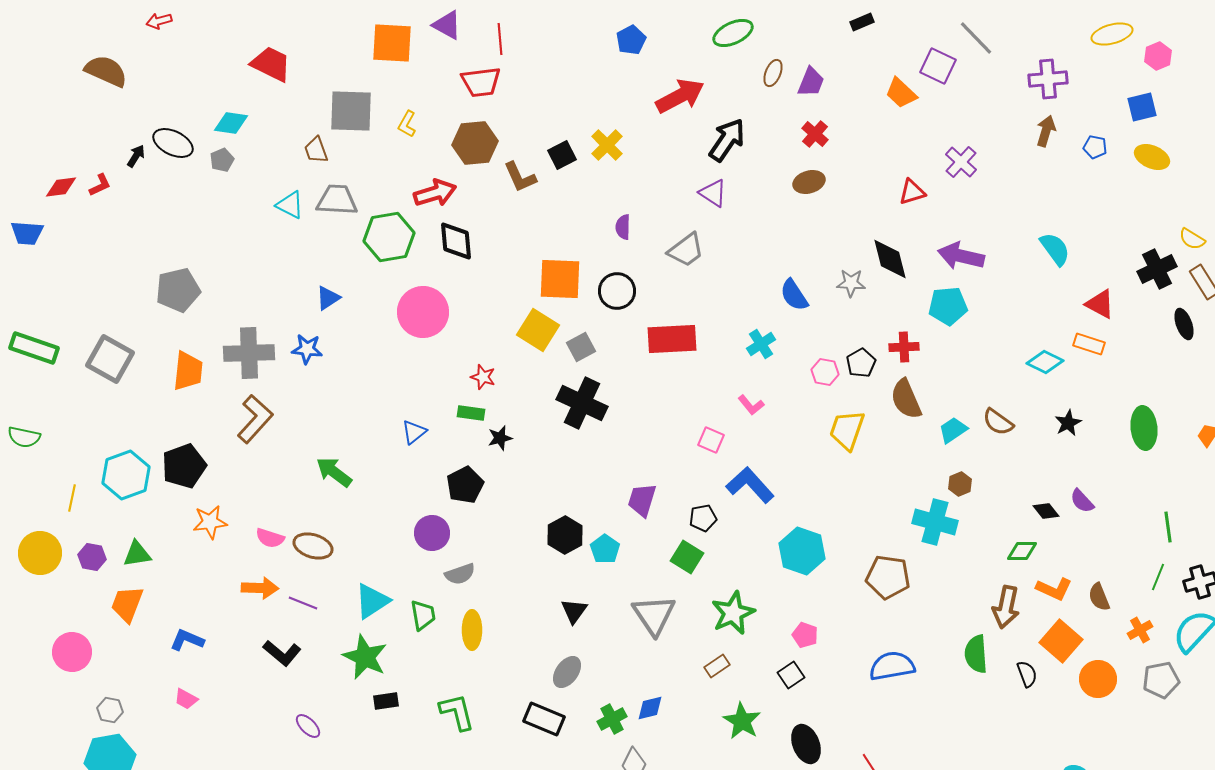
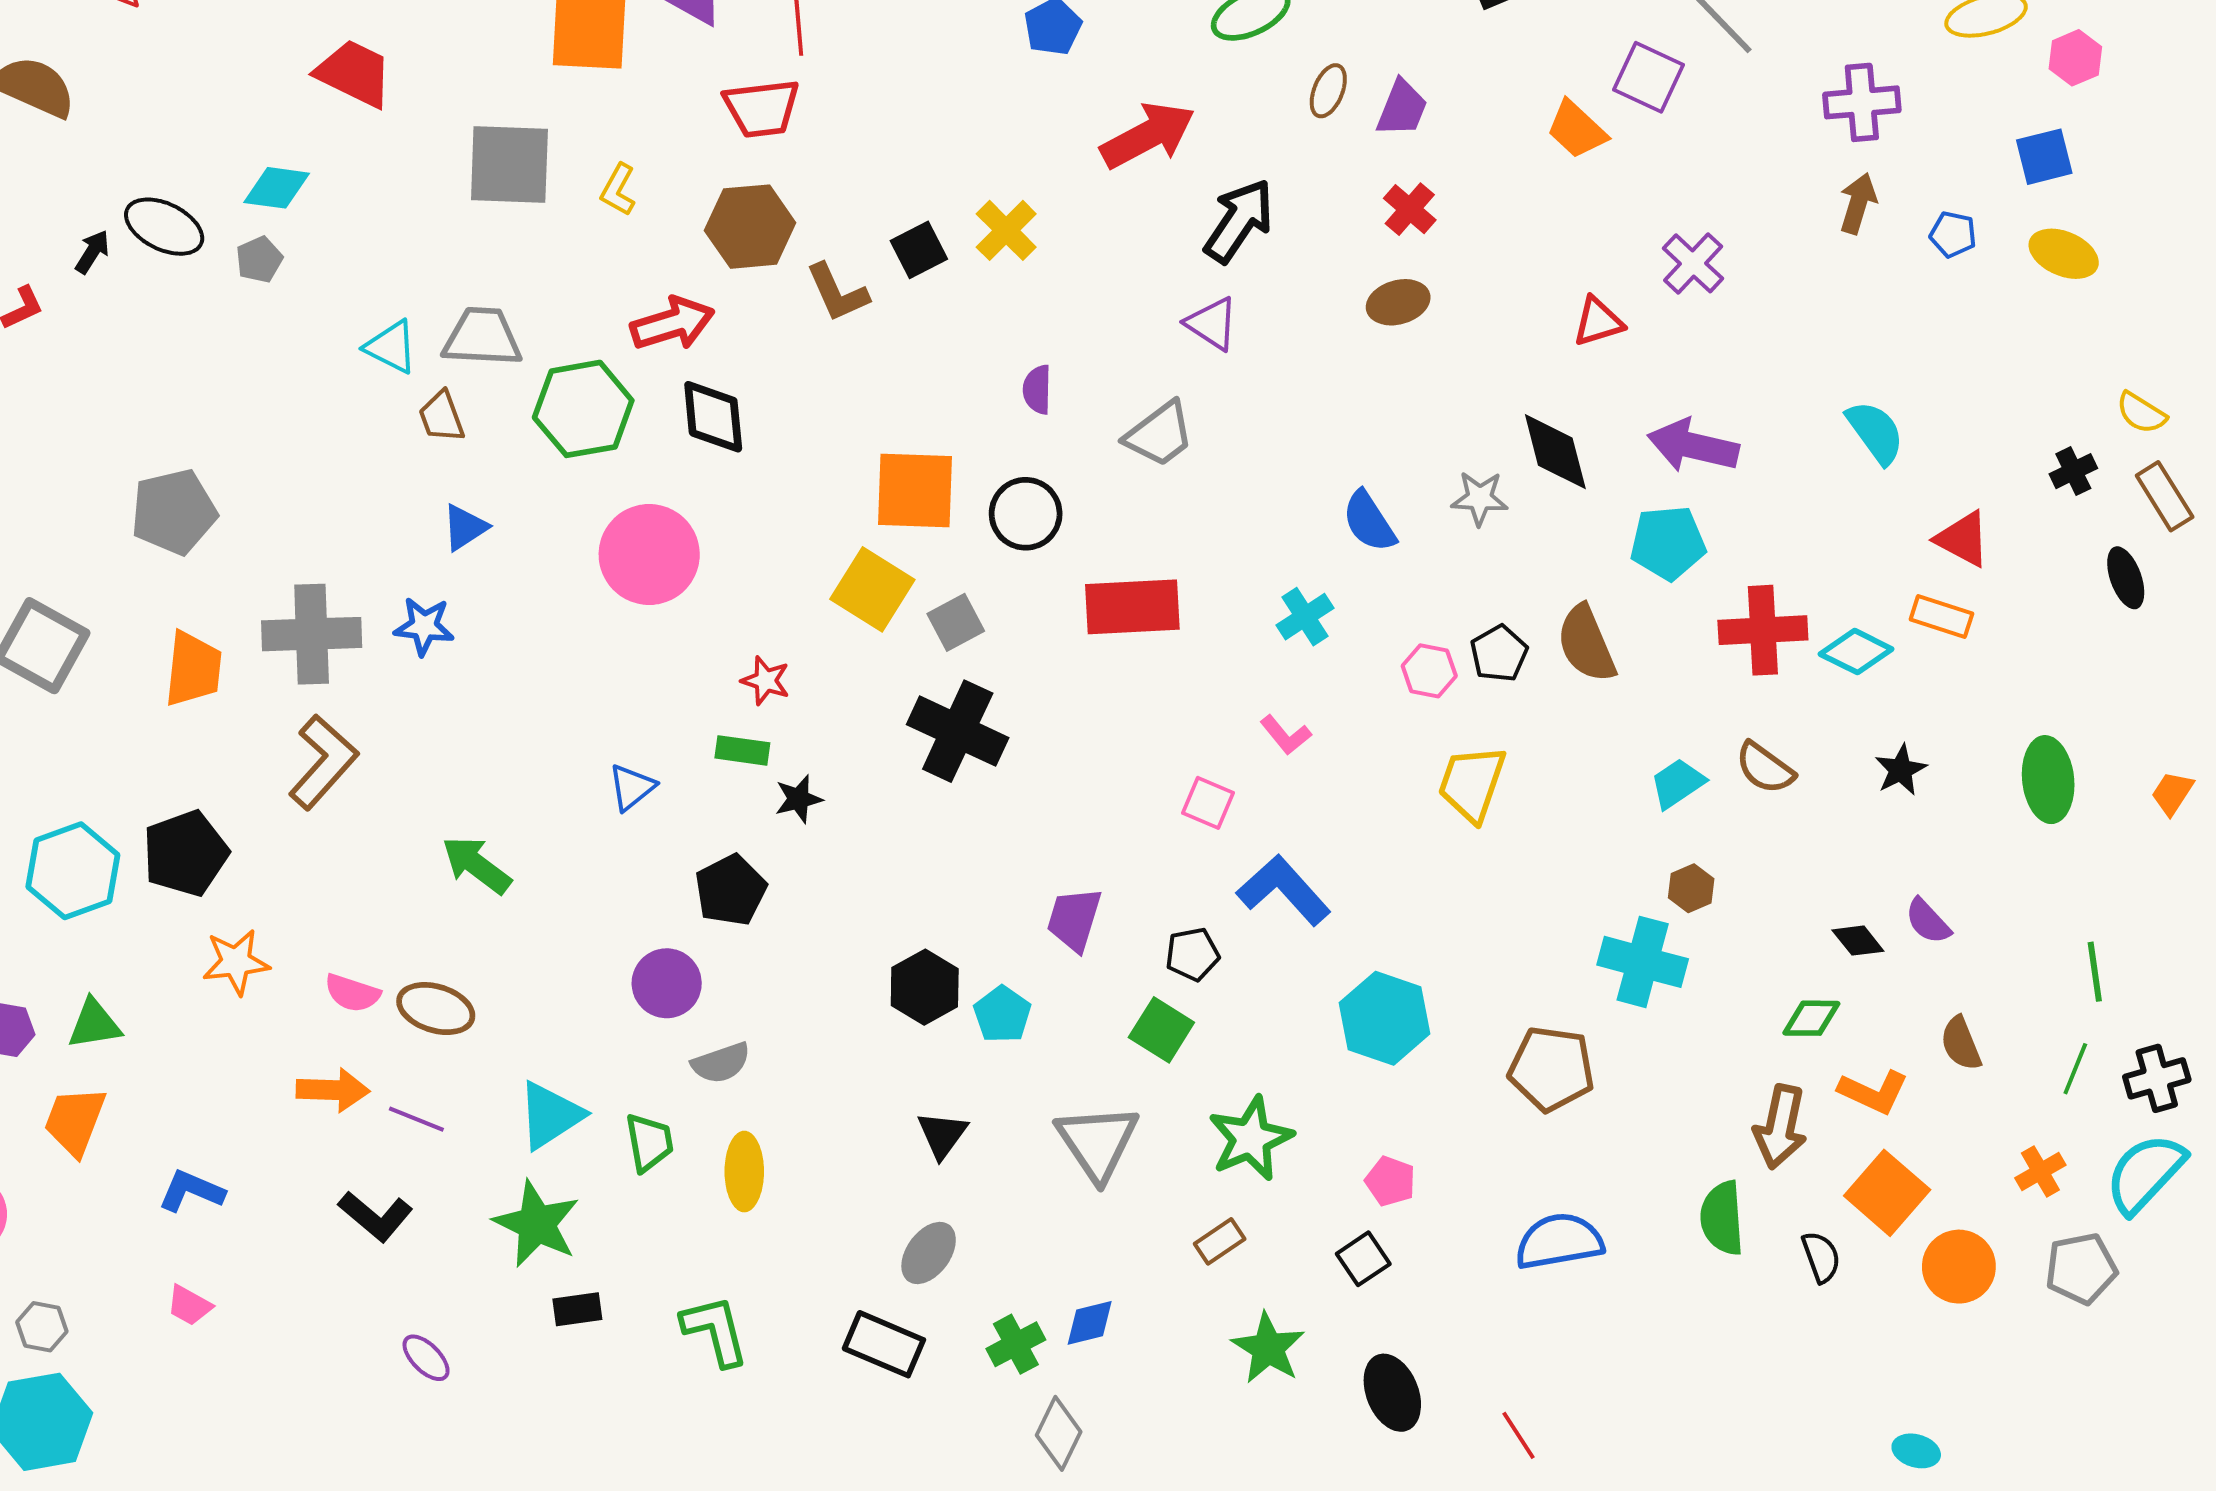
brown trapezoid: (316, 150) -> (442, 417), moved
black cross: (1157, 269) -> (2073, 471), size x0.6
red cross: (904, 347) -> (1763, 630), moved, size x1.5
brown semicircle: (906, 399) -> (1586, 644), moved
brown semicircle: (1099, 597) -> (1961, 1043), moved

